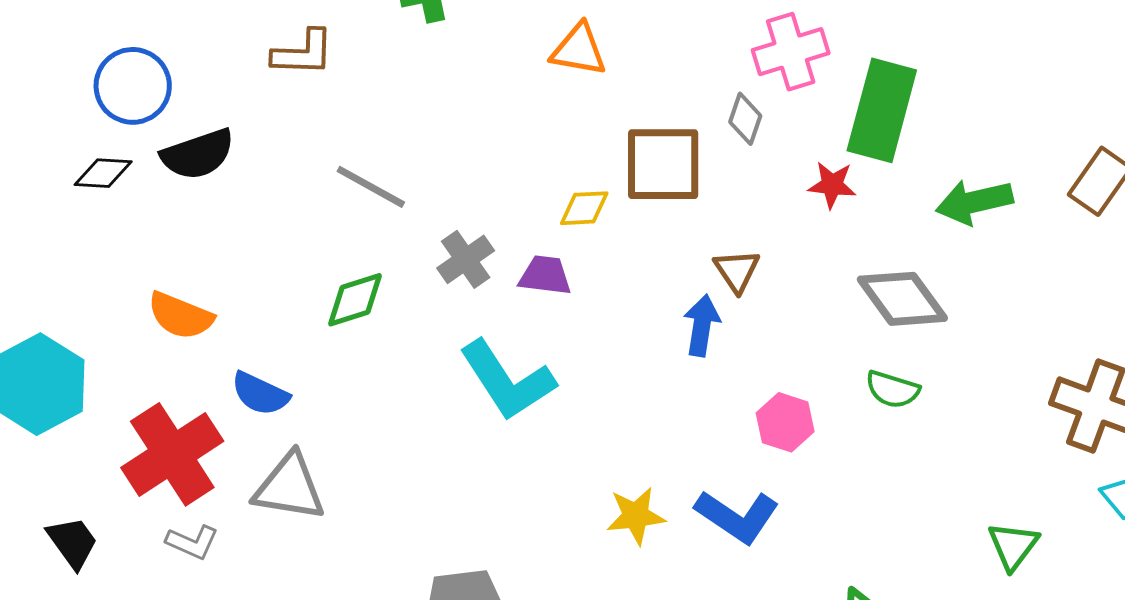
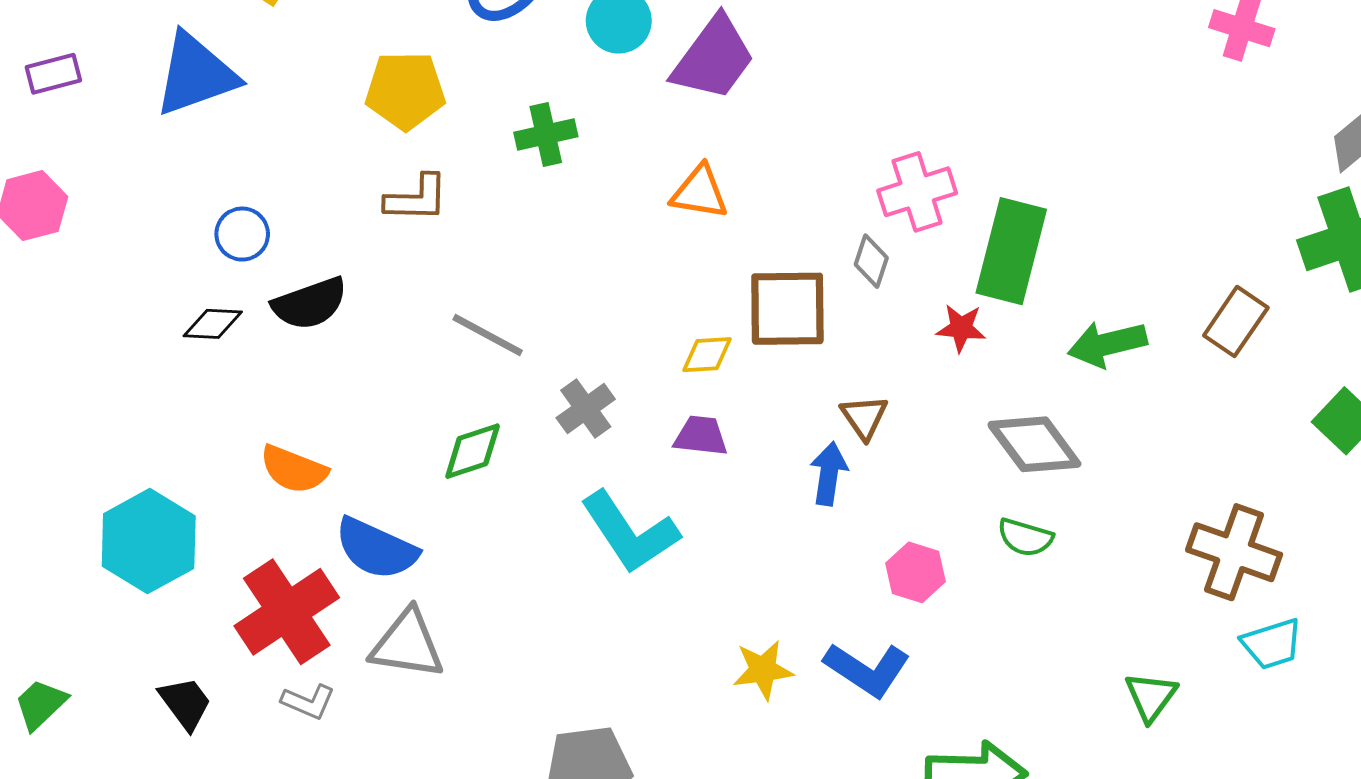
blue circle: (133, 86) -> (242, 234), size x0.7
purple trapezoid: (545, 275) -> (701, 436), moved
blue semicircle: (260, 394) -> (376, 549), size x1.4

